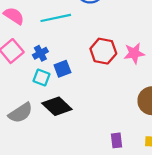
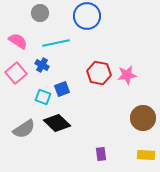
blue cross: (40, 53) -> (42, 65), moved, turned -32
purple rectangle: (117, 140) -> (101, 154), moved

